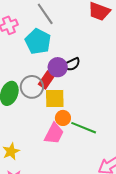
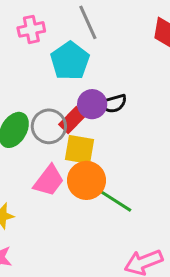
orange circle: (63, 118) -> (86, 180), size x1.6
pink trapezoid: (54, 134) -> (49, 181), moved

